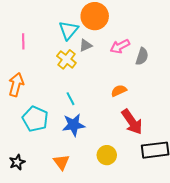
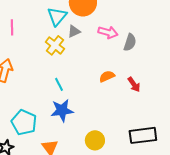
pink arrow: (120, 46) -> (108, 32), turned -138
cyan pentagon: (35, 119) -> (24, 122), moved
red arrow: (132, 122) -> (134, 84), moved, size x0.6

